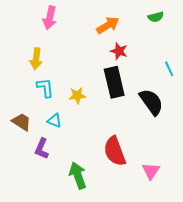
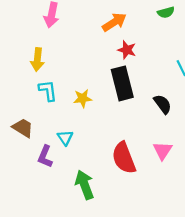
black semicircle: (151, 102) -> (163, 104), size x0.7
cyan triangle: (54, 121) -> (65, 138), moved, turned 35
pink triangle: (151, 171) -> (163, 151), moved

